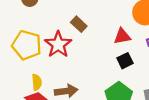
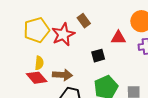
yellow pentagon: (27, 45) -> (37, 30), turned 30
black square: (125, 61) -> (98, 56), moved

